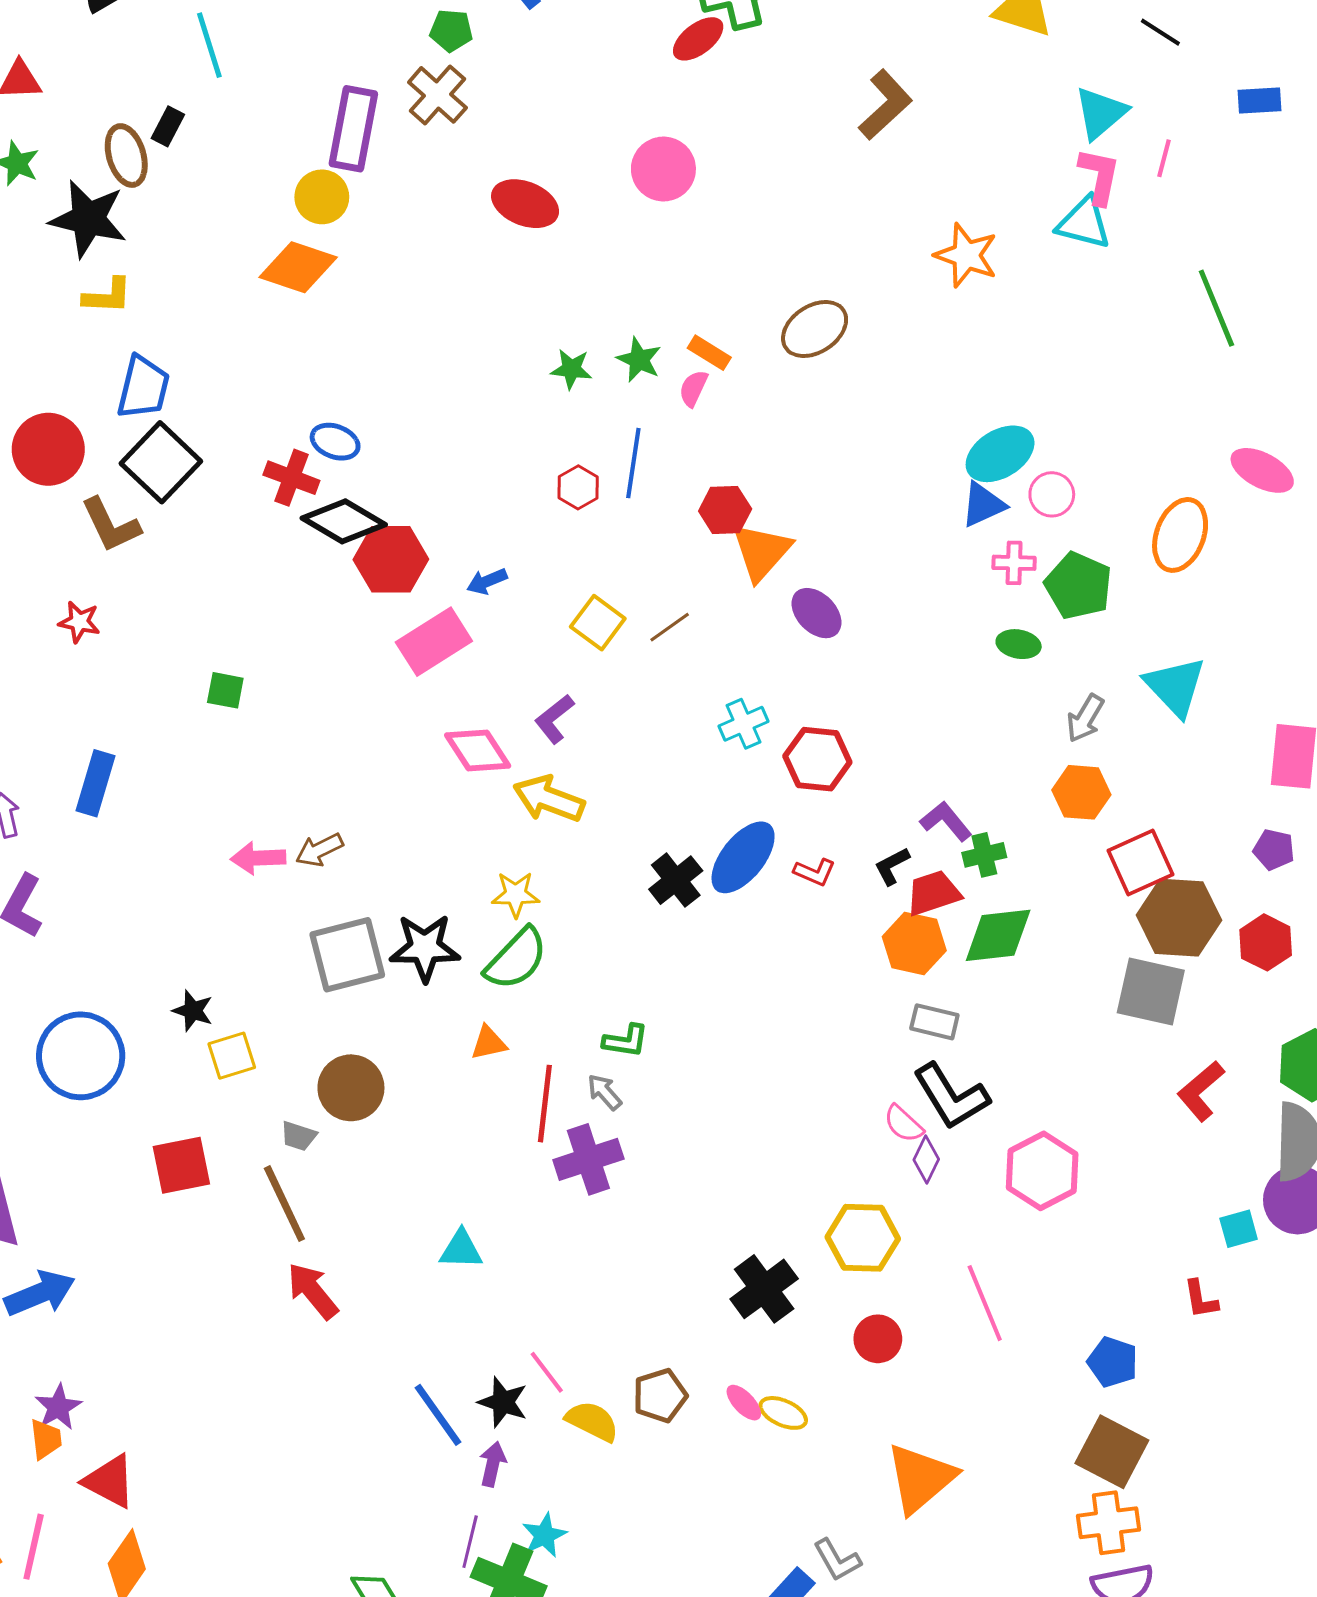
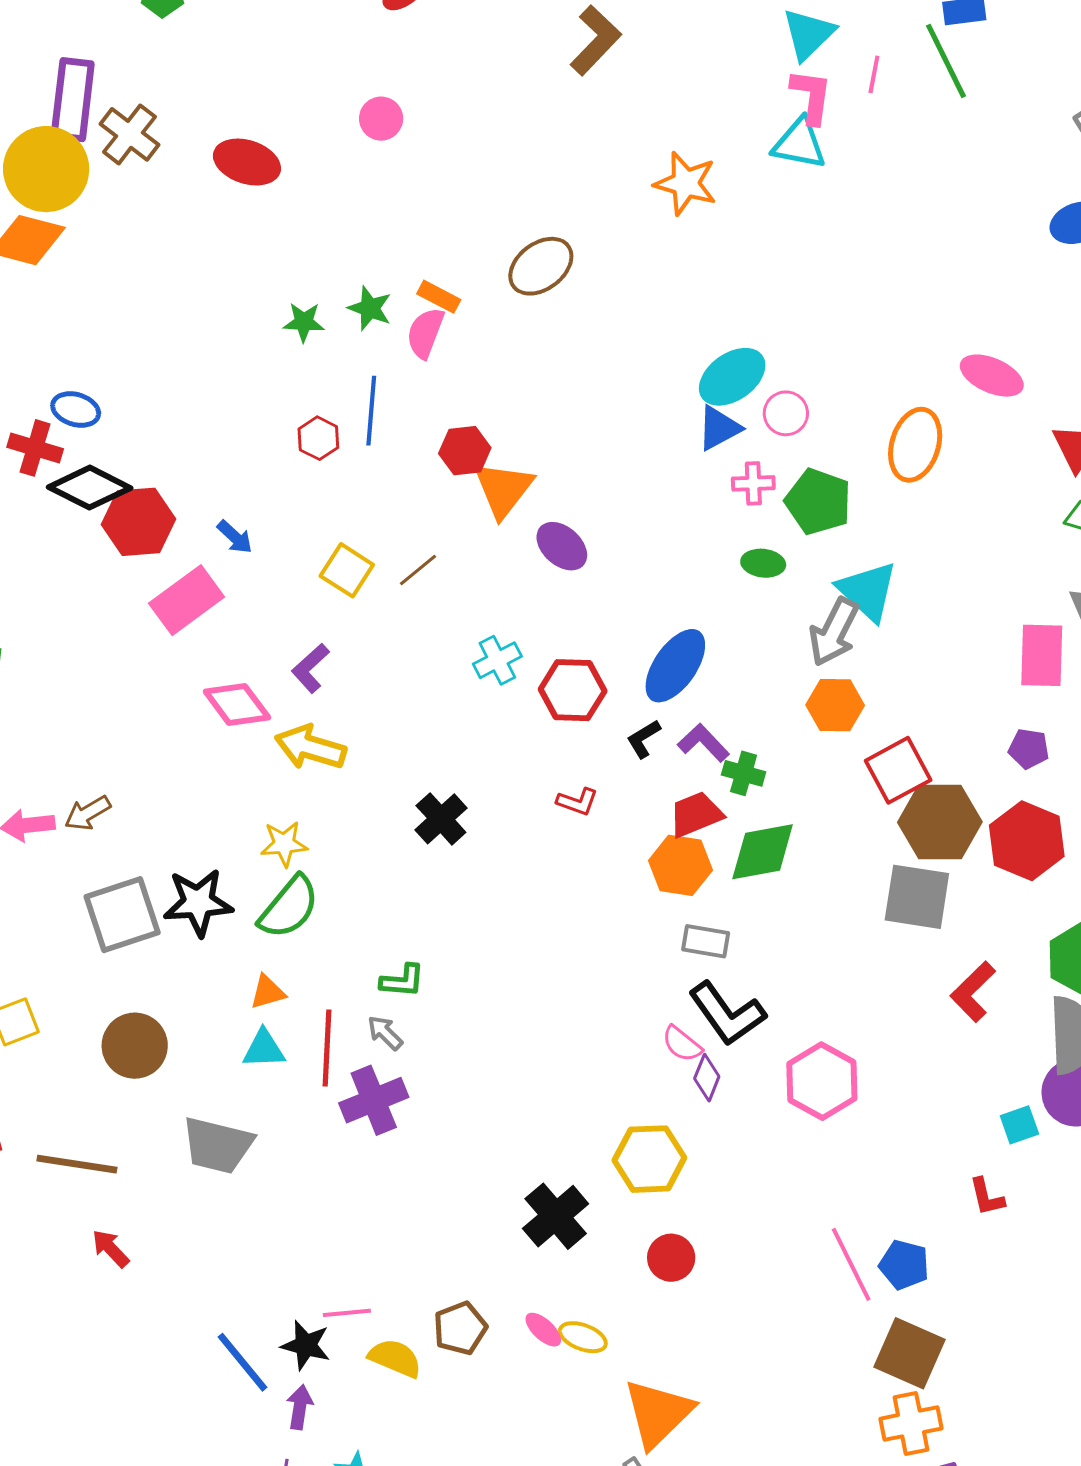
brown cross: (437, 95) -> (130, 134), moved
pink circle: (663, 169) -> (381, 119), size x0.7
yellow circle: (322, 197) -> (46, 169), size x1.6
green line: (1216, 308) -> (946, 61), moved
pink semicircle: (693, 388) -> (425, 333), size x1.4
blue arrow: (487, 581) -> (235, 537), turned -111
cyan triangle: (1175, 686) -> (868, 591), moved
gray arrow: (1085, 718) -> (834, 632), size x1.4
green cross: (984, 855) -> (744, 773), turned 33
blue ellipse: (743, 857) -> (675, 666), moved
black L-shape: (892, 866) -> (644, 739), moved
red hexagon: (1266, 942) -> (1027, 841), size x1.4
gray trapezoid: (299, 1136) -> (217, 1145), moved, size x2.0
brown line: (284, 1204) -> (77, 1164), turned -52
cyan triangle: (461, 1250) -> (264, 1049), moved
red arrow: (313, 1291) -> (111, 1248), size x0.7
pink line: (985, 1303) -> (851, 1264), moved
pink line: (547, 1372) -> (347, 1313), turned -54
orange triangle: (920, 1478) -> (658, 1413), moved

